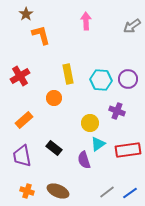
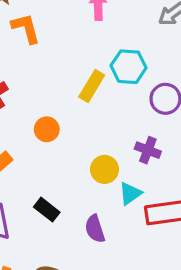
yellow rectangle: (68, 74) -> (92, 86), moved, turned 42
cyan hexagon: (101, 80) -> (129, 67), moved
cyan triangle: (98, 144) -> (130, 193), moved

